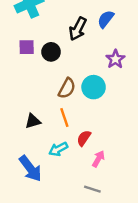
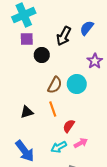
purple square: (27, 47) -> (27, 39), moved
cyan arrow: (58, 149) -> (59, 147), moved
pink arrow: (98, 159) -> (81, 143), turned 32

